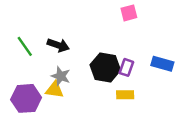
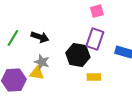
green line: (25, 46) -> (13, 38), turned 66
purple rectangle: (126, 67) -> (95, 39), moved, size x1.5

